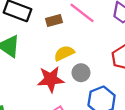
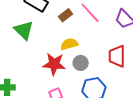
brown rectangle: (54, 21) -> (65, 15), turned -32

